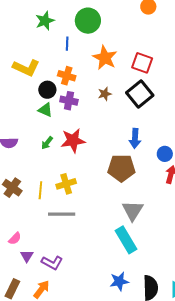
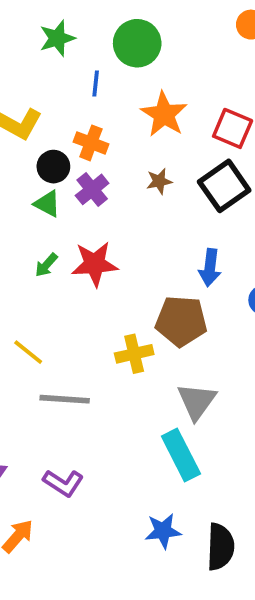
purple cross: (69, 101) -> (92, 189), turned 36
yellow cross: (66, 184) -> (134, 354), moved
yellow line: (40, 190) -> (28, 352), turned -60
purple L-shape: (52, 263) -> (63, 483), moved

